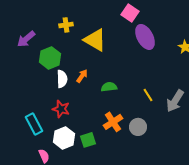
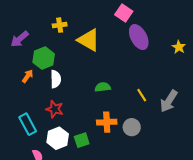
orange arrow: (82, 76) -> (28, 76), moved
orange cross: (113, 122) -> (107, 122), turned 30

